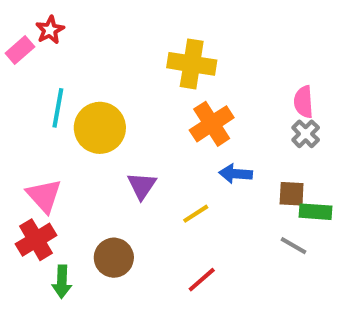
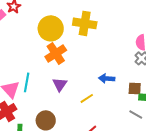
cyan line: (58, 108) -> (27, 82), moved
orange cross: (212, 124) -> (56, 53), moved
yellow circle: (100, 128) -> (51, 28), moved

